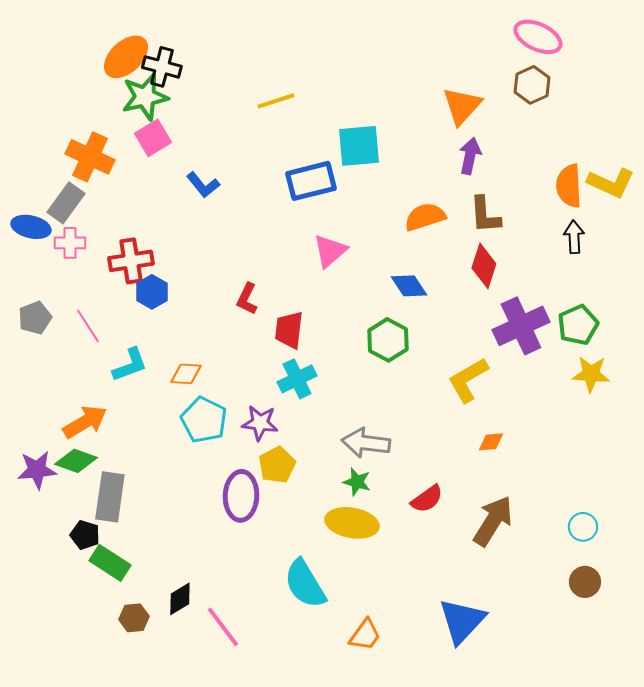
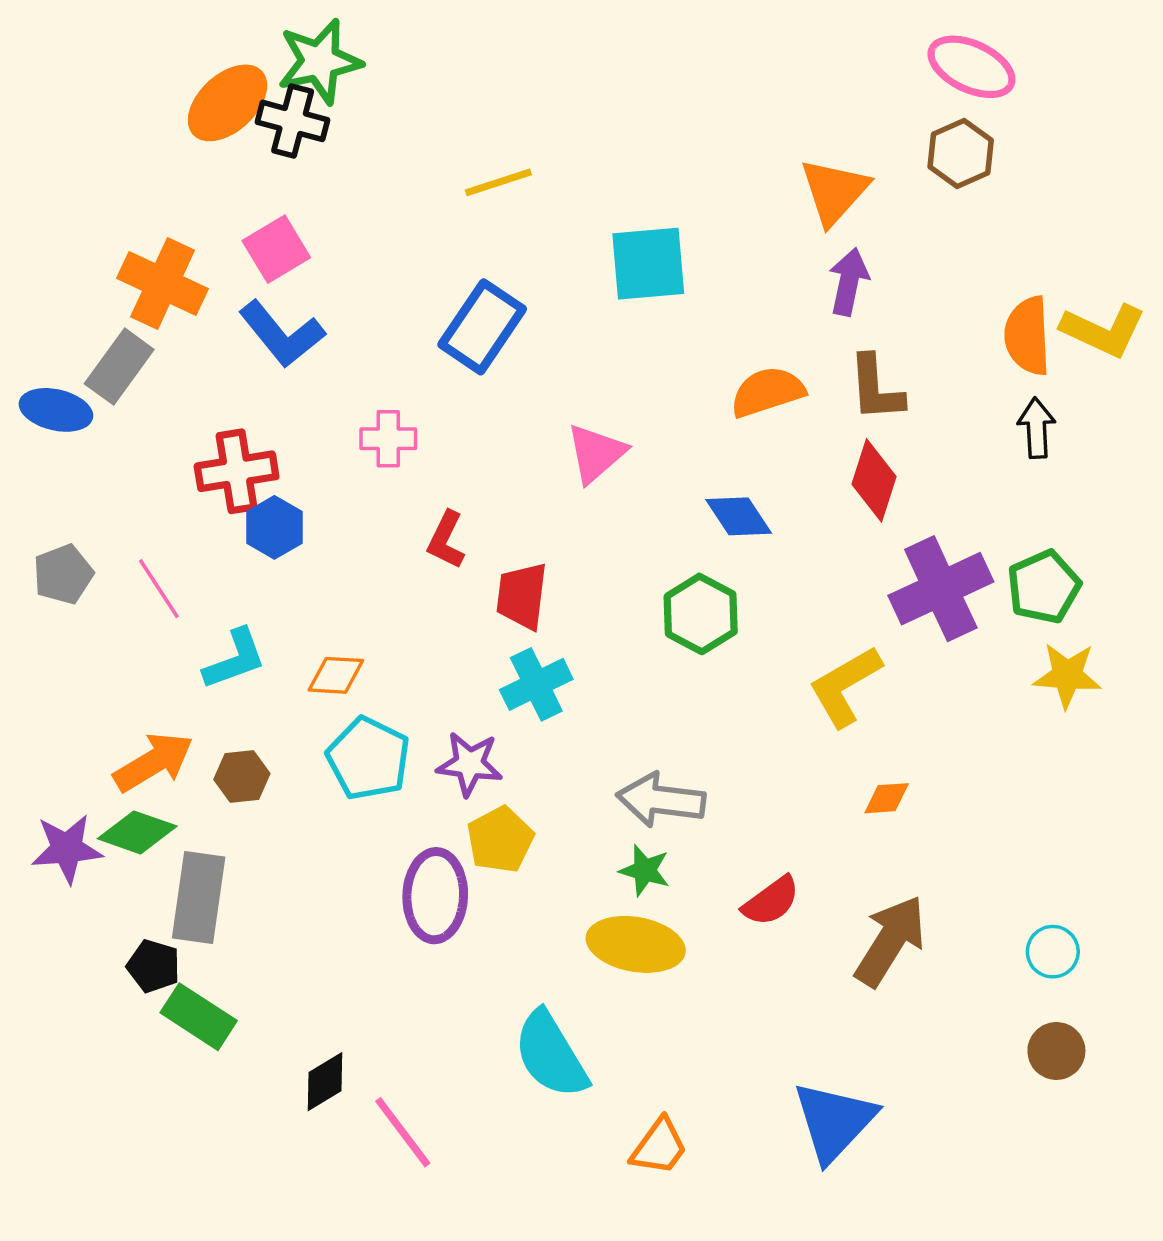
green star: (145, 97) -> (320, 61), moved
blue rectangle: (311, 181) -> (482, 327), moved, turned -42
blue L-shape: (203, 185) -> (282, 334), moved, size x1.4
pink cross: (70, 243) -> (388, 439), moved
brown hexagon: (134, 618) -> (242, 776), moved

